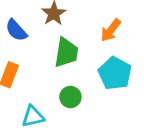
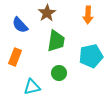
orange arrow: (111, 30) -> (88, 15), moved, turned -36
cyan pentagon: (115, 73) -> (91, 56), turned 30

